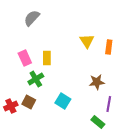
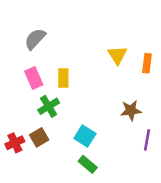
gray semicircle: (32, 18) -> (35, 39), moved
brown square: (29, 102) -> (39, 137), turned 32
green rectangle: (98, 122) -> (88, 164), moved

